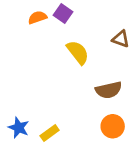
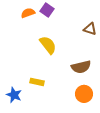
yellow semicircle: (78, 52) -> (48, 45), moved
yellow rectangle: (50, 133) -> (37, 82), moved, turned 48

